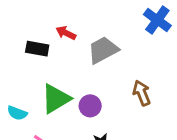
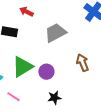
red arrow: (66, 33) -> (26, 12), moved

